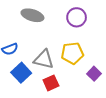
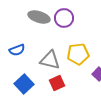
purple circle: (77, 17) -> (64, 18), moved
blue square: (21, 73) -> (24, 84), moved

